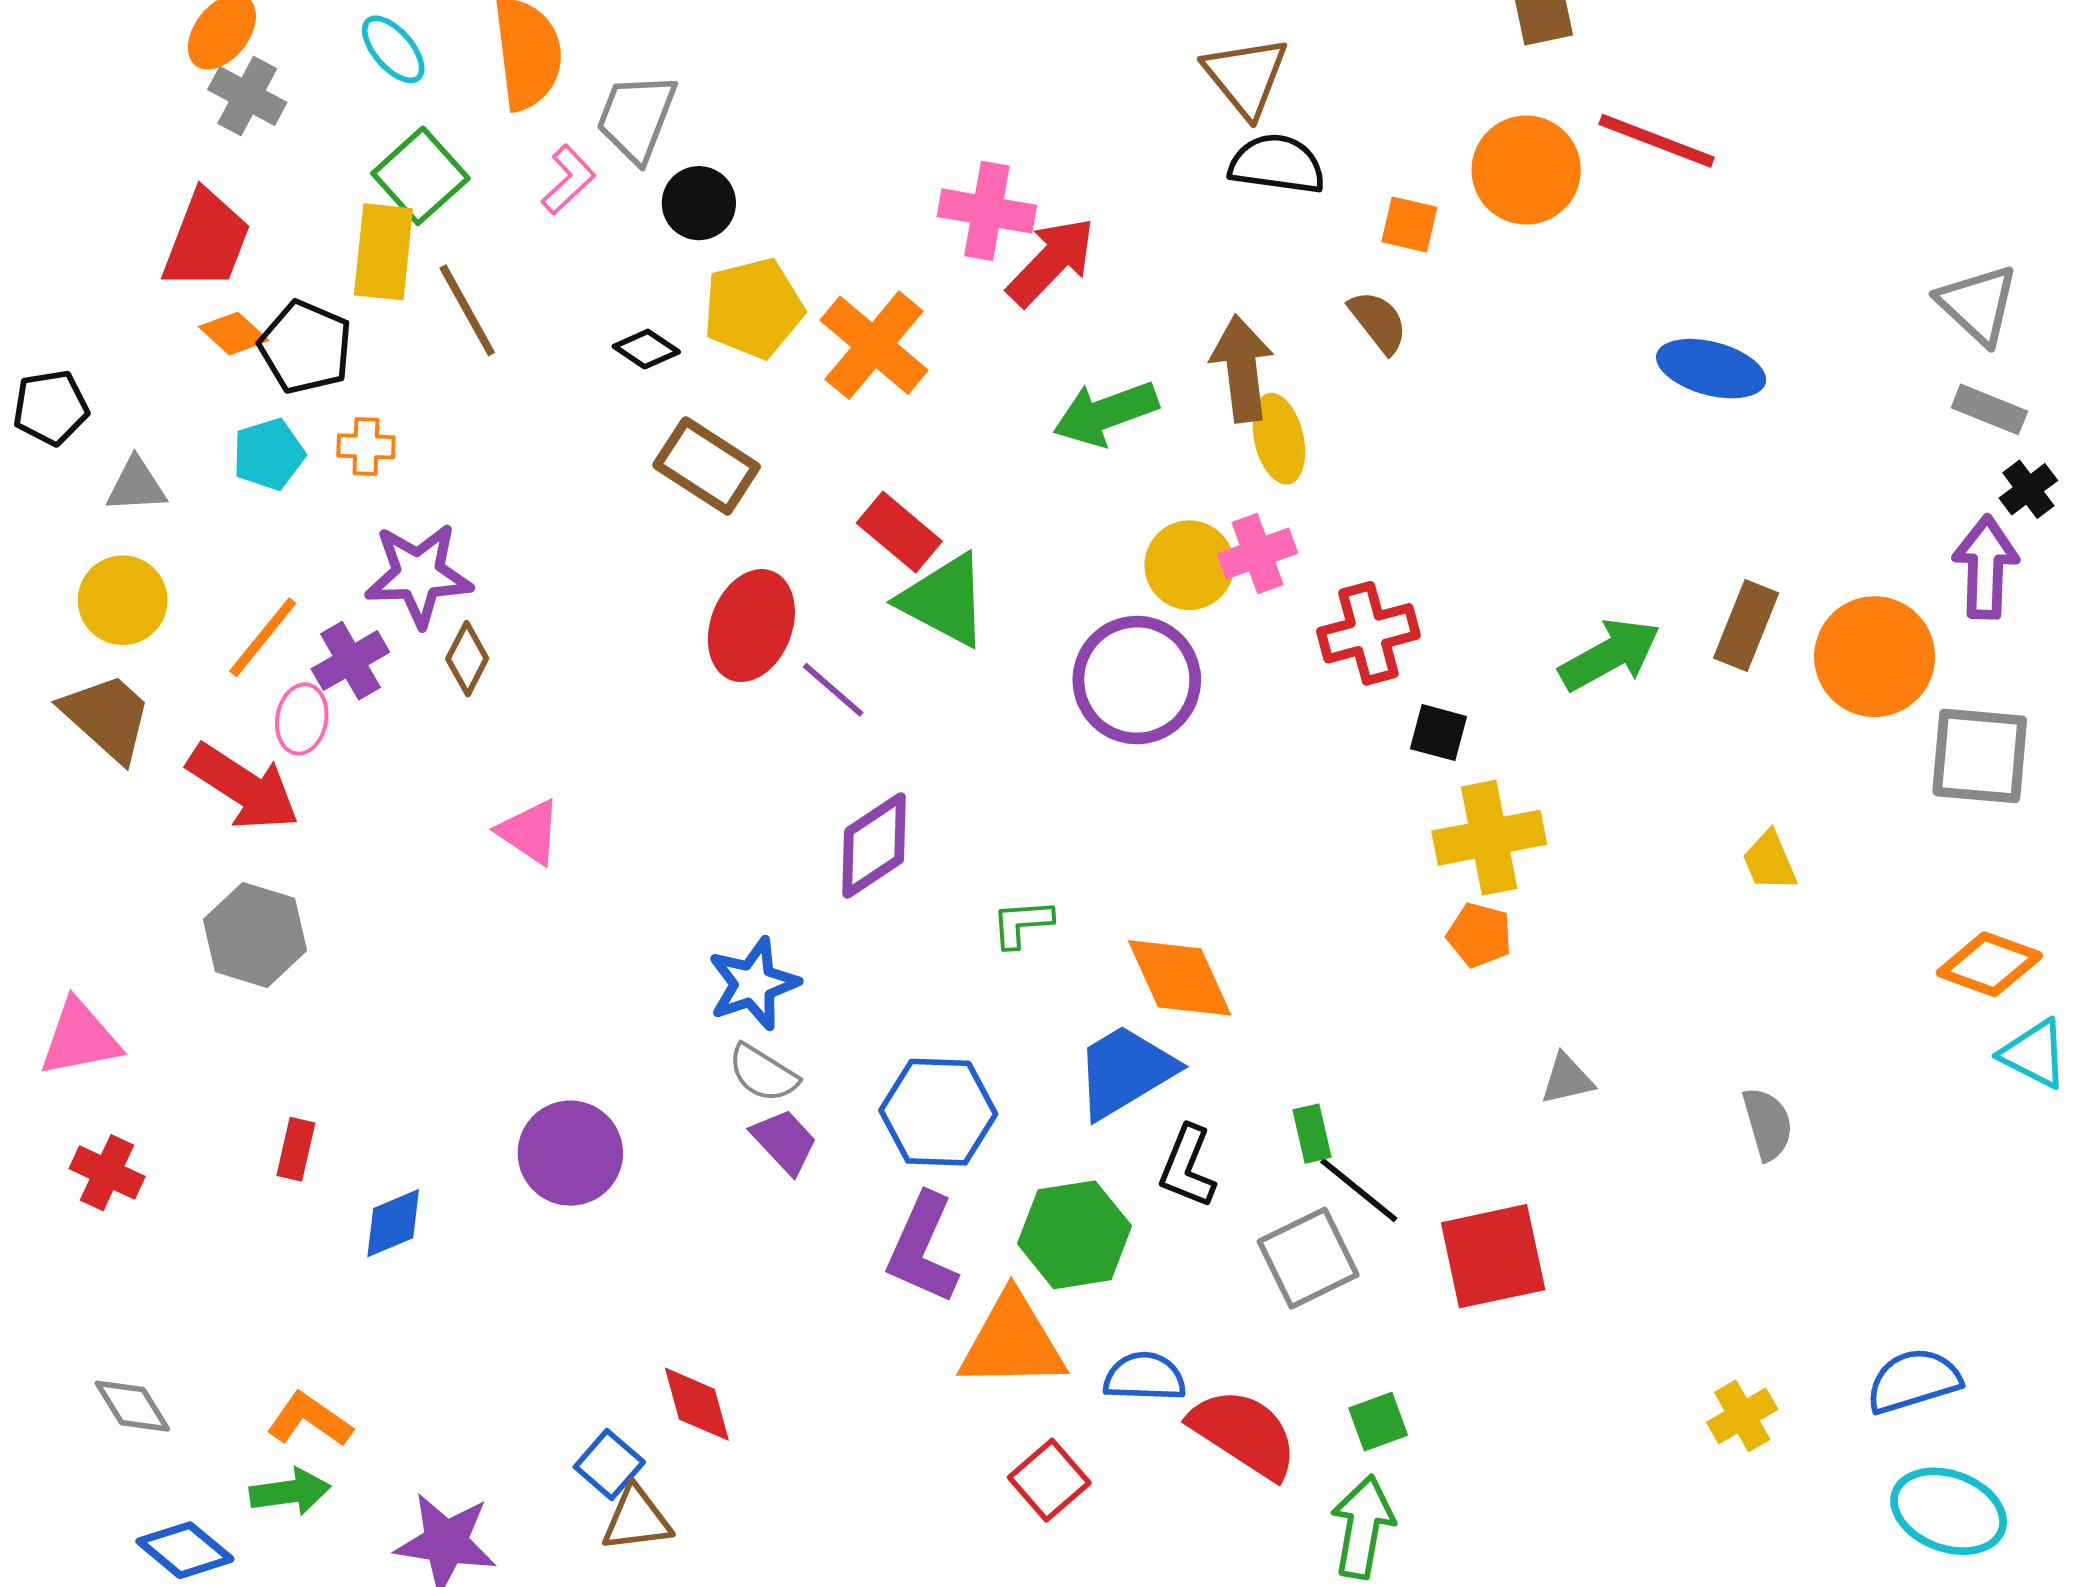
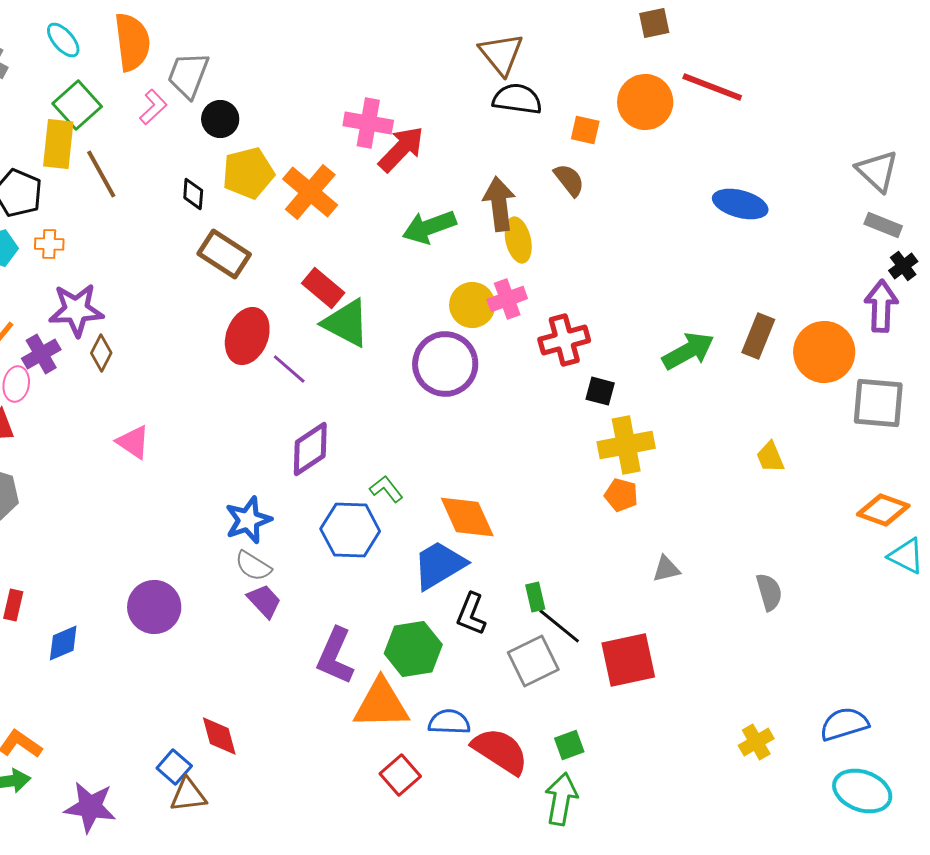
black diamond: (646, 349) -> (193, 194), turned 60
green L-shape: (1022, 923) -> (386, 489), turned 56
blue hexagon: (938, 1112) -> (350, 530), moved

